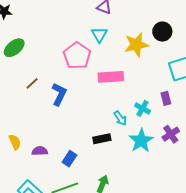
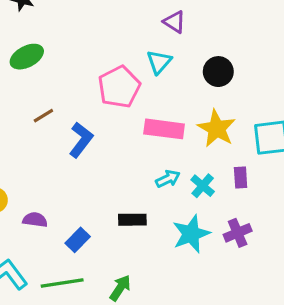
black circle: (162, 32) -> (218, 72), moved
yellow star: (136, 45) -> (217, 129), moved, turned 30
cyan arrow: (120, 118) -> (168, 179), moved, turned -91

